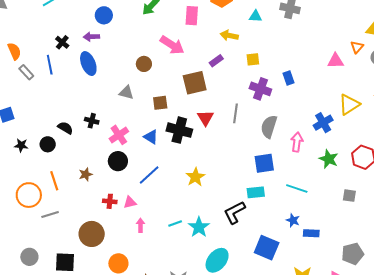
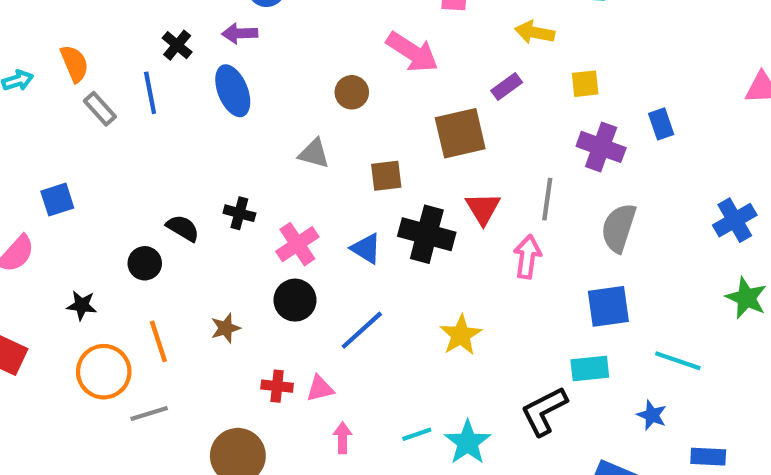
pink arrow: (297, 142) -> (527, 257), moved
black star: (21, 145) -> (82, 305), moved
blue star: (293, 220) -> (652, 415), moved

